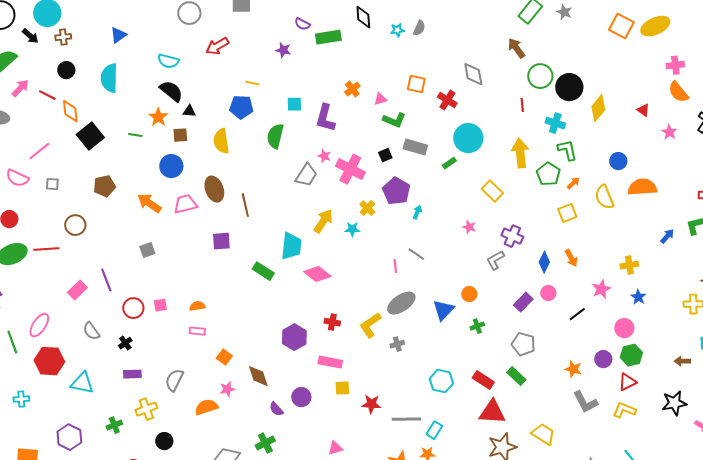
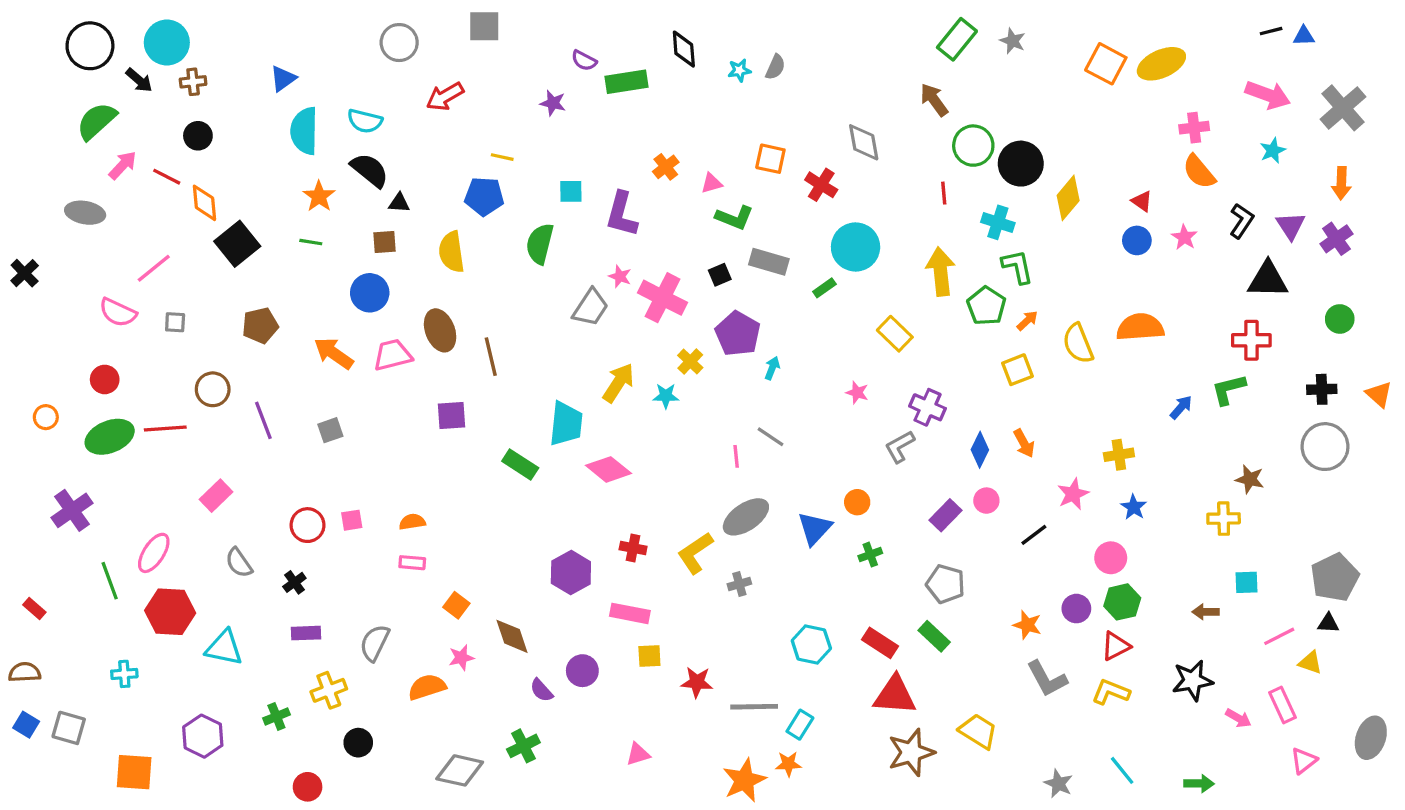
cyan semicircle: (109, 78) -> (304, 131), moved
orange star: (158, 117) -> (319, 196), moved
blue circle: (618, 161) -> (1137, 240), moved
purple line: (106, 280) -> (263, 420), moved

